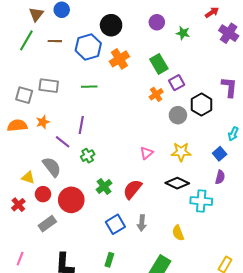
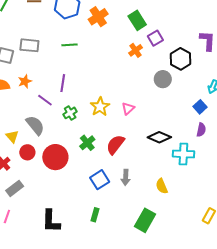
gray circle: (178, 115) -> (163, 79), moved
yellow star: (181, 152) -> (100, 107), moved, turned -30
yellow triangle: (28, 178) -> (12, 136), turned 32
gray rectangle: (47, 224) -> (15, 188), moved

